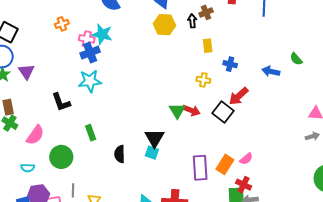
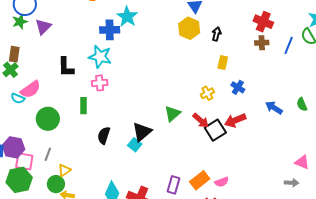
brown cross: (206, 12) -> (262, 43), moved
pink cross: (87, 39) -> (100, 83), moved, turned -35
yellow cross: (203, 80) -> (207, 93), turned 32
red arrow: (191, 110) -> (201, 121), moved
cyan semicircle: (28, 168) -> (18, 98), moved
purple rectangle: (200, 168) -> (173, 185), moved, size x0.7

